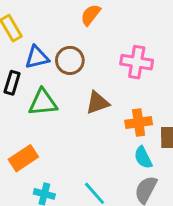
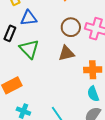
brown circle: (70, 60) -> (71, 27), moved
green triangle: (43, 102) -> (29, 49), turned 45

